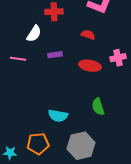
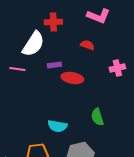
white semicircle: (34, 34) -> (33, 44), size x1.5
red ellipse: (90, 66) -> (72, 78), moved

